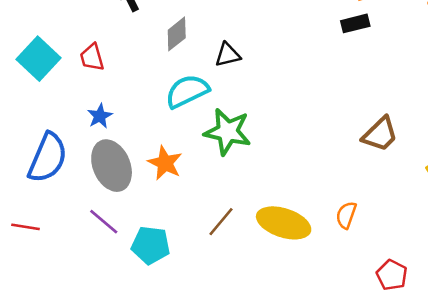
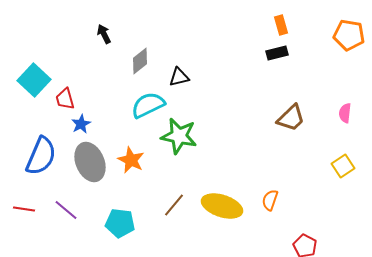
red trapezoid: (92, 57) -> (65, 99), moved
brown trapezoid: (380, 134) -> (291, 118), moved
purple line: (104, 222) -> (66, 210), moved

